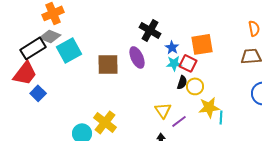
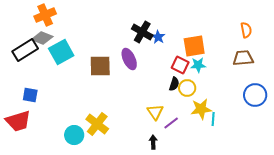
blue star: (172, 47) -> (158, 37), moved
cyan star: (174, 63) -> (198, 65), moved
red trapezoid: (25, 73) -> (18, 121), moved, turned 36
blue square: (38, 93) -> (30, 95), turned -35

